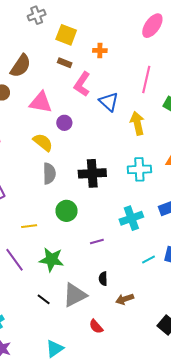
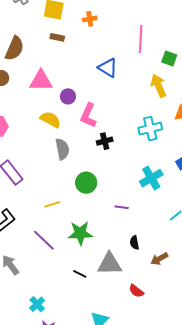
pink L-shape: (82, 84) -> (88, 115), moved
yellow arrow: (137, 123) -> (158, 86), moved
black cross: (92, 173) -> (105, 141), size x0.6
purple line: (97, 242) -> (122, 207), turned 32
gray triangle: (75, 295) -> (110, 264), turned 36

